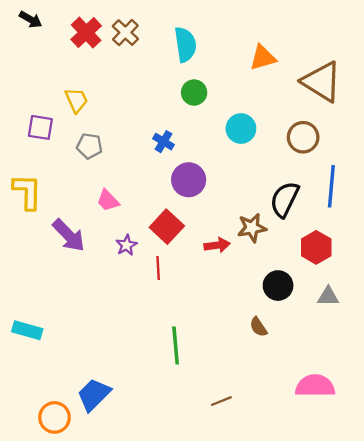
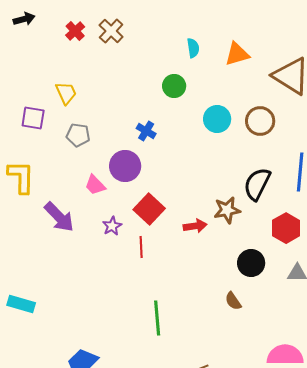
black arrow: (31, 19) -> (24, 19), turned -45
red cross: (86, 33) -> (75, 31), size x0.7
cyan semicircle: (185, 45) -> (193, 48), moved, size x0.6
brown circle: (303, 137) -> (260, 121), moved
purple circle: (189, 180) -> (125, 166), moved

